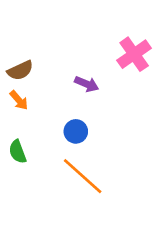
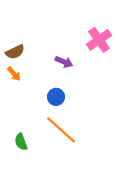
green semicircle: (18, 152) -> (21, 142), moved

